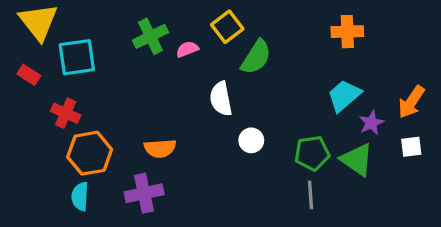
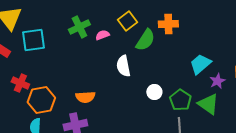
orange cross: (347, 32) -> (168, 24), moved
red cross: (66, 113) -> (20, 83), moved
white circle: (251, 140) -> (154, 92), moved
green pentagon: (312, 153) -> (180, 100), turned -30

